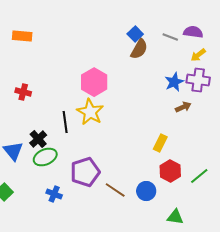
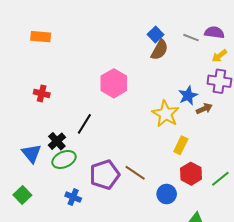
blue star: (174, 82) -> (188, 95), moved
yellow star: (90, 112) -> (166, 114), moved
black line: (65, 122) -> (84, 124), turned 40
brown line: (115, 190) -> (135, 173), moved

